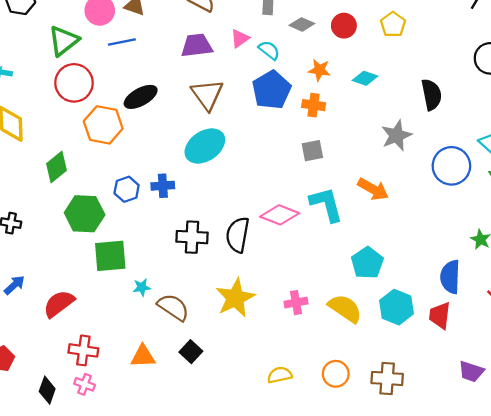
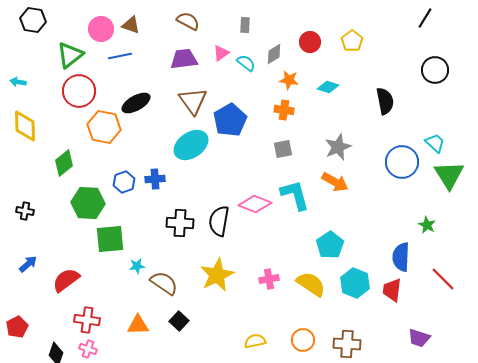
gray diamond: (302, 24) -> (274, 54), moved, turned -55
blue pentagon: (271, 90) -> (230, 120), moved
gray star: (396, 135) -> (338, 147), moved

